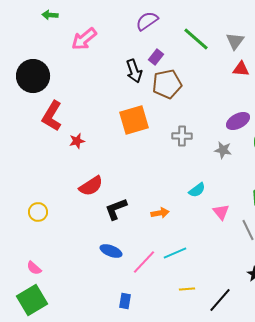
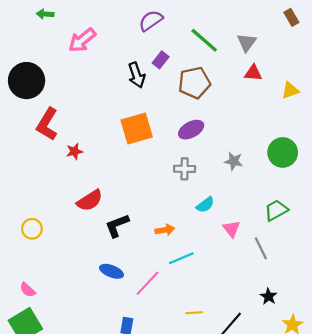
brown pentagon: (167, 84) -> (194, 83), moved
purple ellipse: (238, 121) -> (191, 130), moved
gray cross: (182, 136) -> (185, 169), moved
cyan line: (175, 253) -> (181, 258), moved

